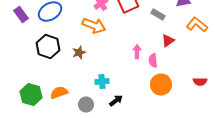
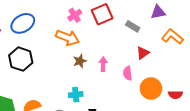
pink arrow: (137, 52) -> (103, 64), moved
brown star: (79, 53) -> (80, 61), moved
orange circle: (161, 85) -> (151, 89), moved

